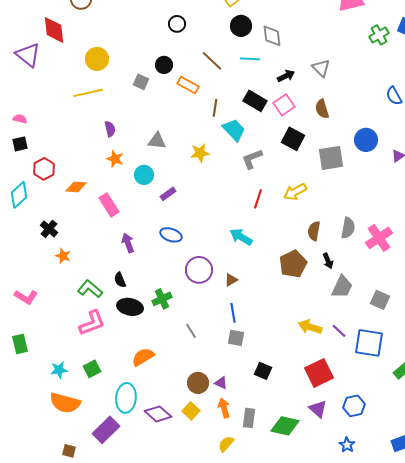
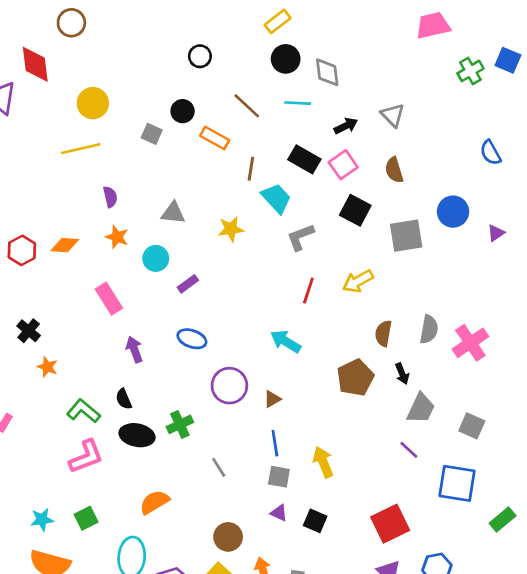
orange diamond: (76, 187) -> (65, 245), moved
yellow arrow: (310, 327) -> (323, 462), moved, turned 50
purple line: (339, 331) -> (409, 450), moved
purple triangle: (221, 383) -> (279, 513), moved

